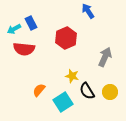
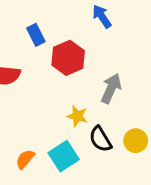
blue rectangle: (31, 23) -> (36, 35), moved
gray arrow: (105, 57) -> (111, 89), moved
orange semicircle: (39, 90) -> (25, 159), moved

